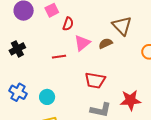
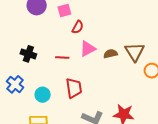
brown triangle: (122, 26) -> (135, 52), moved
black cross: (17, 49) -> (28, 54), moved, turned 35
red trapezoid: (95, 80) -> (74, 88), moved, turned -120

